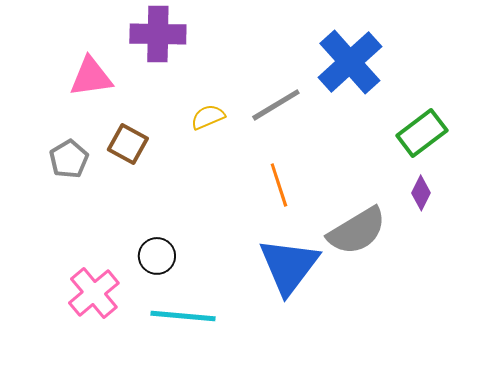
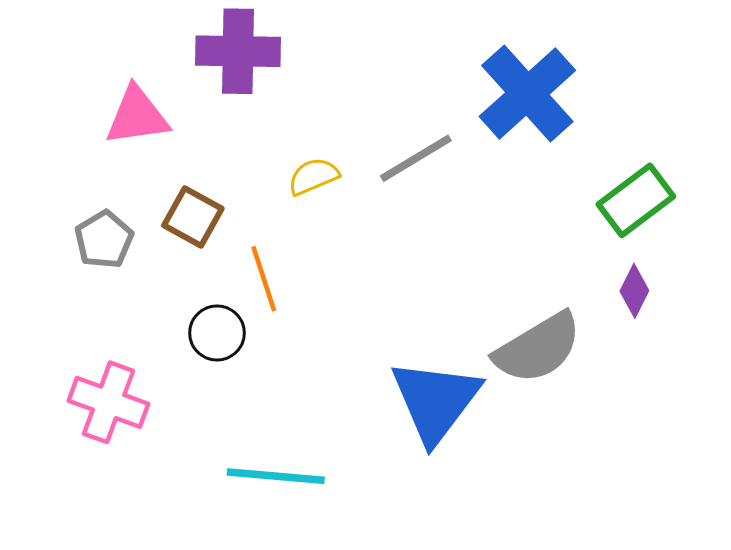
orange line: (279, 185) -> (264, 279), moved
black circle: (157, 256) -> (217, 333), moved
pink cross: (94, 293) -> (108, 402), moved, turned -30

